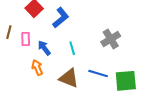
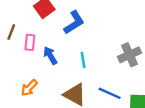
orange arrow: (37, 68) -> (29, 88), moved, turned -119

